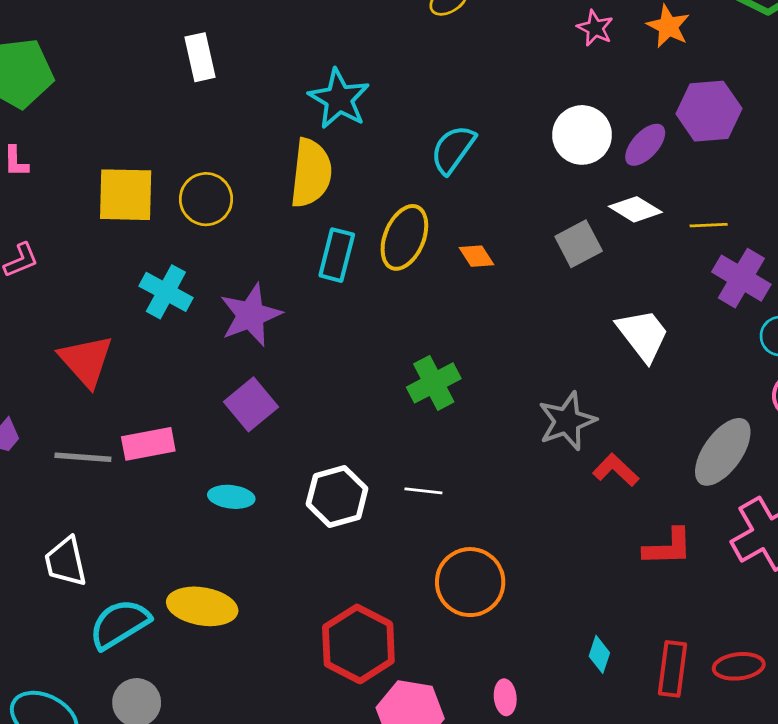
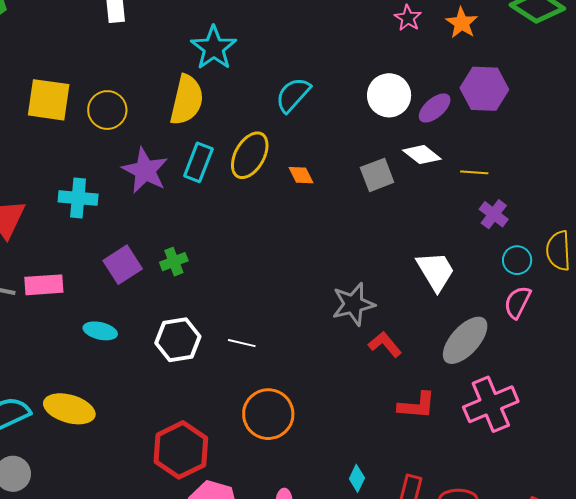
purple cross: (741, 278) -> (494, 214), size x0.7
cyan cross: (166, 292) -> (78, 198), moved, turned -30
purple star: (251, 315) -> (145, 170), moved, turned -30
white trapezoid: (643, 335) -> (436, 271), moved
green cross: (434, 383) -> (174, 262), moved, size x0.7

